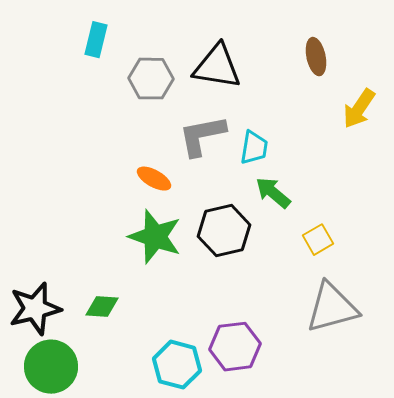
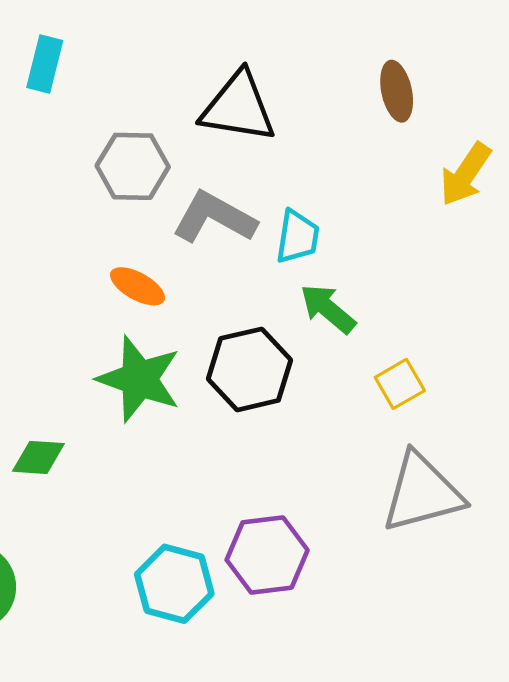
gray hexagon: (151, 79) -> (133, 166), moved
gray L-shape: (202, 136) -> (214, 218), turned 40
green diamond: (102, 307) -> (38, 457), moved

